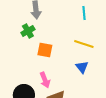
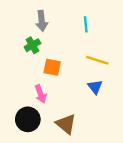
cyan line: (84, 13) -> (86, 24), moved
pink arrow: (45, 80) -> (41, 94), moved

